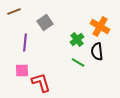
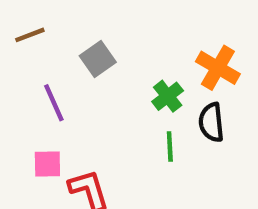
purple line: (25, 42) -> (54, 103), turned -30
green line: (78, 62) -> (170, 146), turned 56

